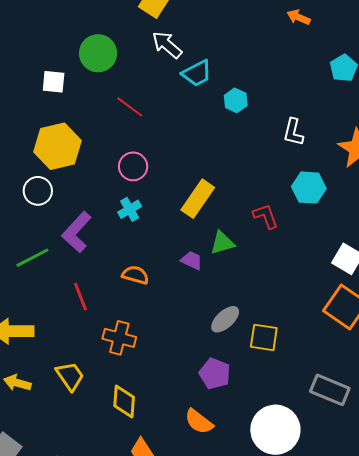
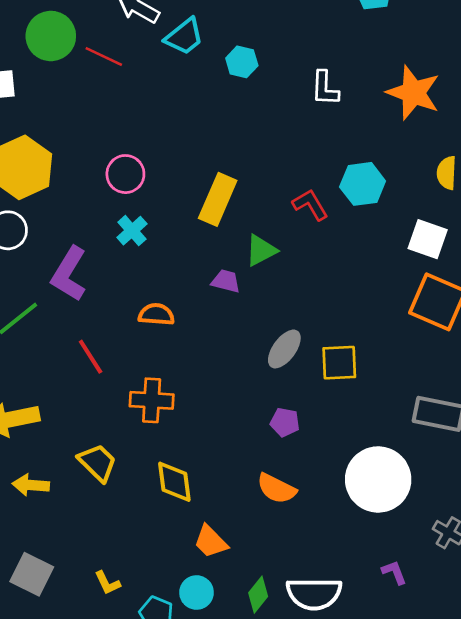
red line: (130, 107) -> (104, 57), moved
cyan hexagon: (309, 188) -> (363, 184), moved
purple pentagon: (215, 374) -> (285, 422), size x0.7

